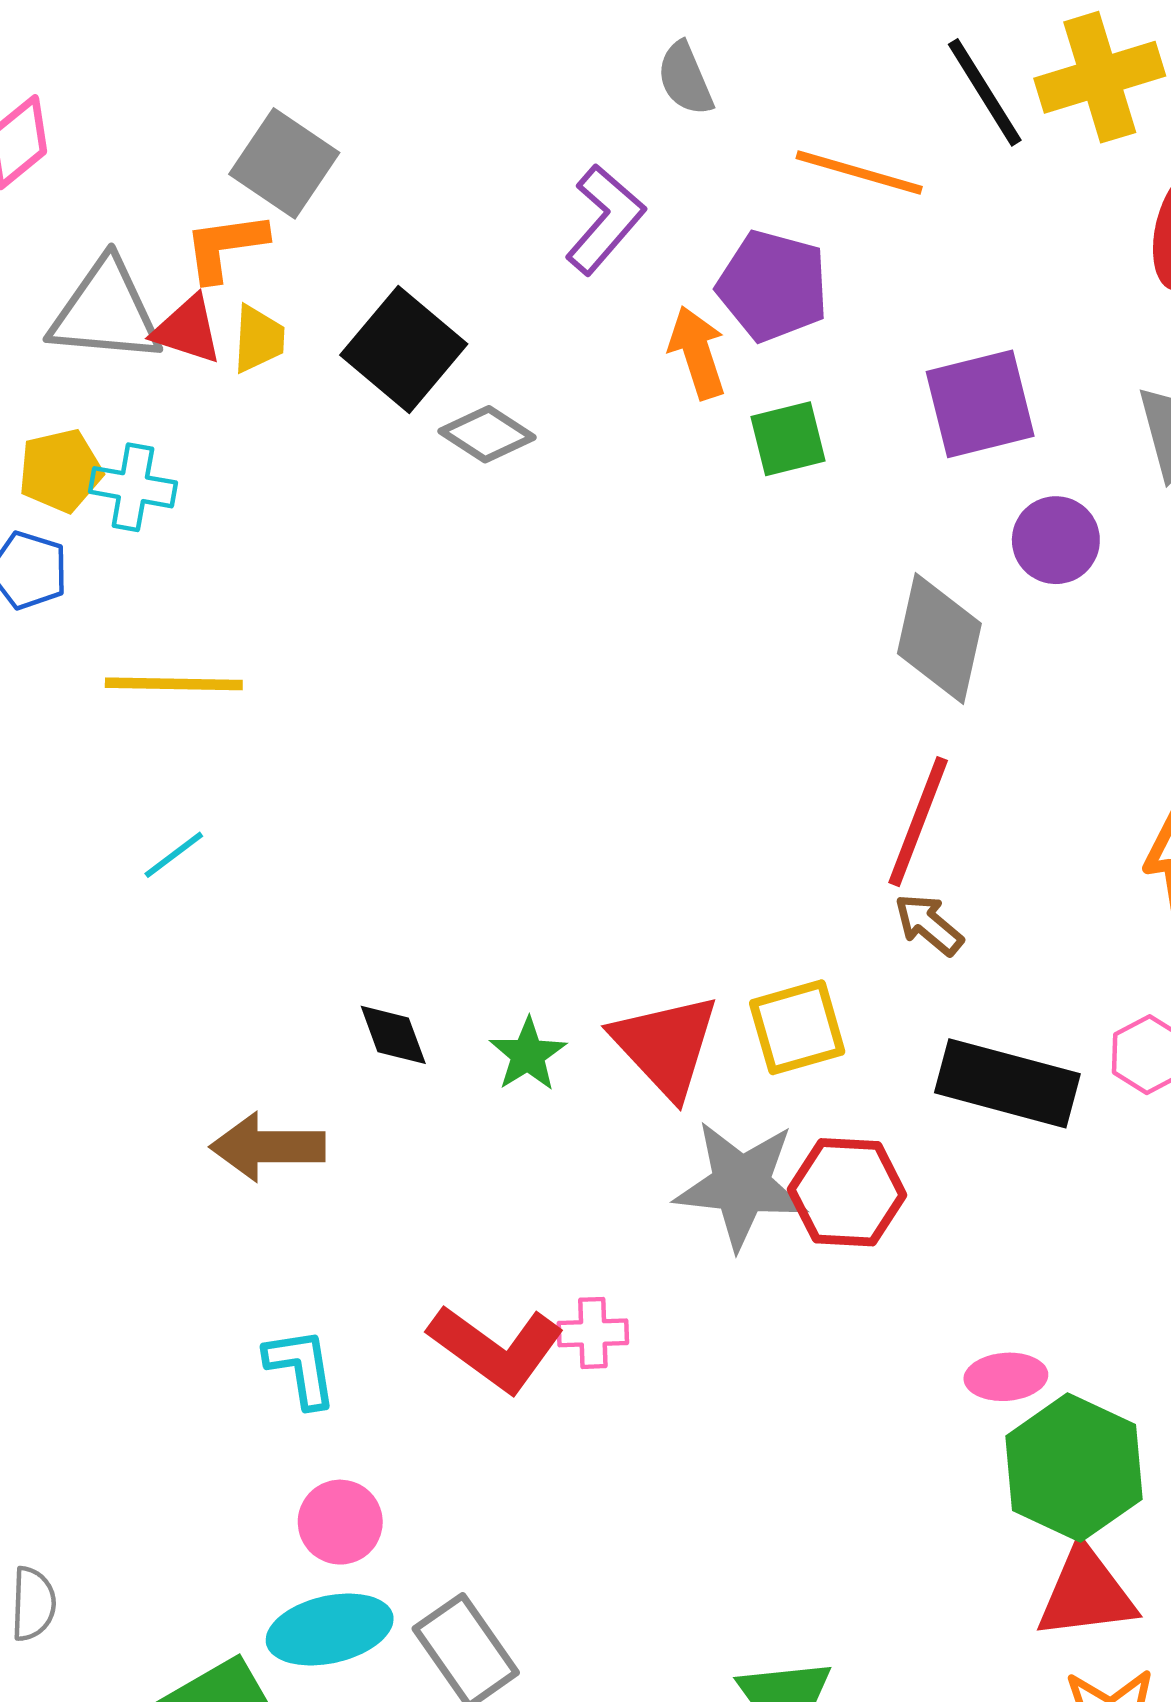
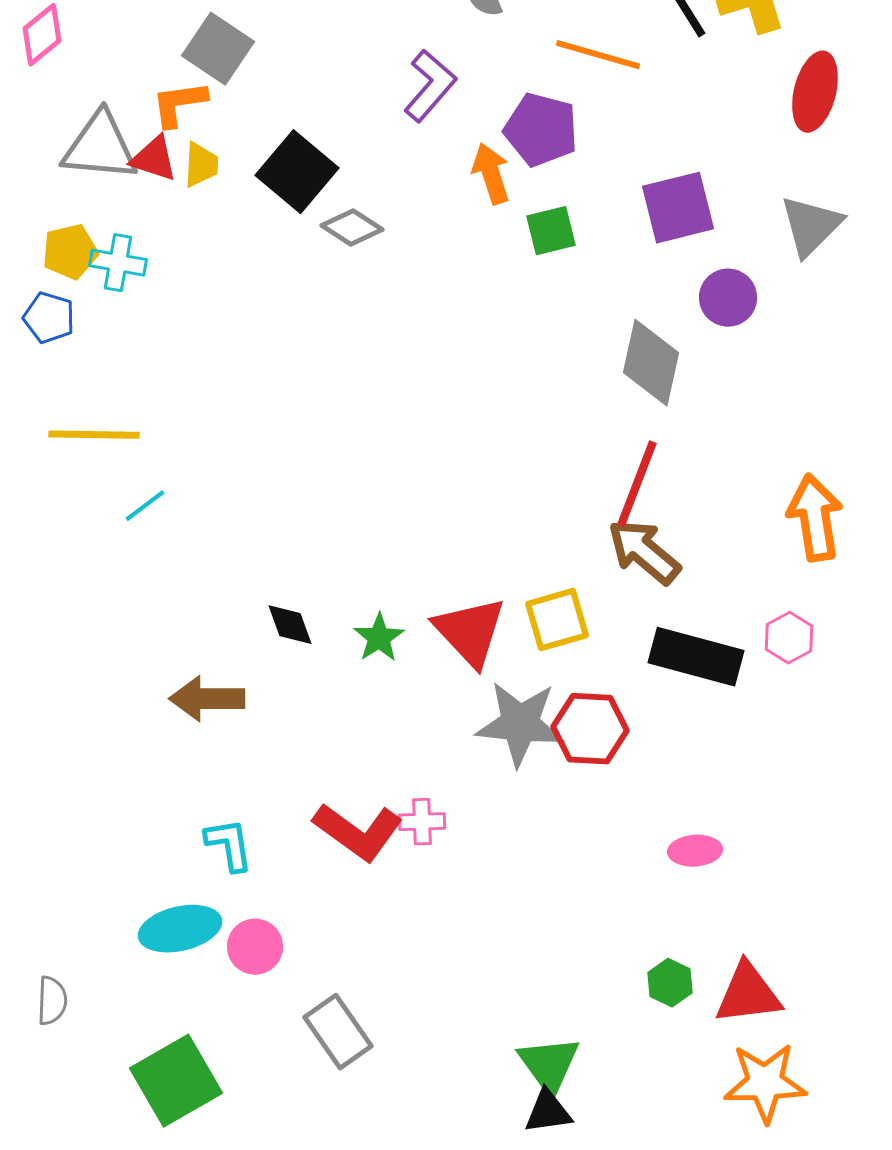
yellow line: (174, 684) -> (94, 435), moved
brown arrow: (929, 924) -> (644, 552), size x1.6
green hexagon: (1074, 1468) -> (670, 983), moved, size x0.5
cyan ellipse: (330, 1629) -> (180, 929), moved

